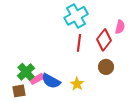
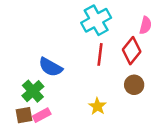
pink semicircle: (120, 27) -> (146, 25), moved
pink rectangle: (37, 79) -> (42, 115), moved
blue semicircle: (51, 81) -> (51, 67), moved

